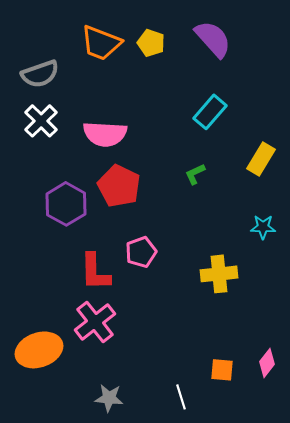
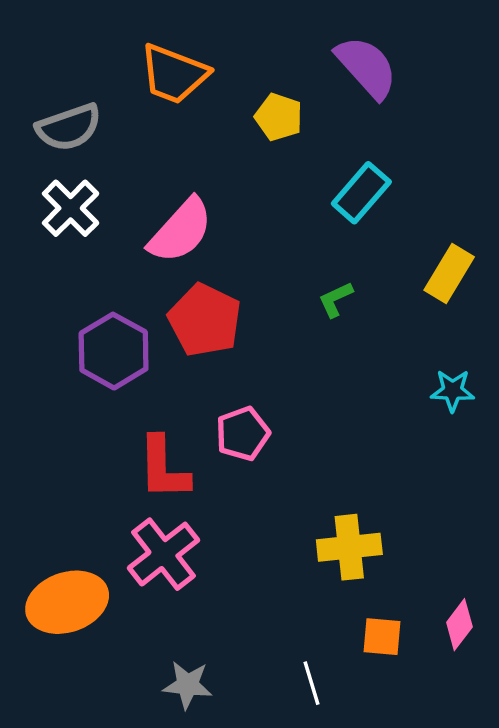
yellow pentagon: (151, 43) -> (279, 117), moved
pink semicircle: (105, 134) -> (181, 231), turned -51
yellow cross: (219, 274) -> (349, 547), moved

